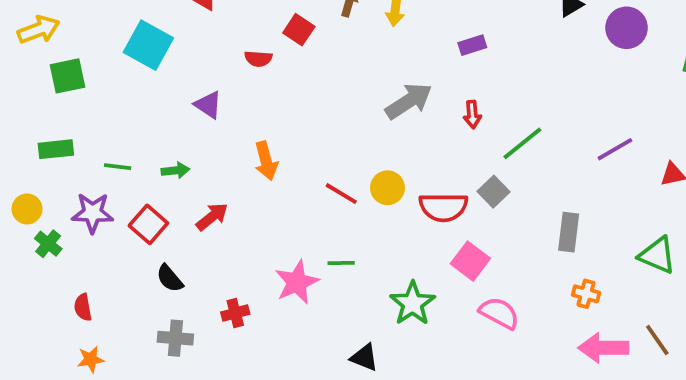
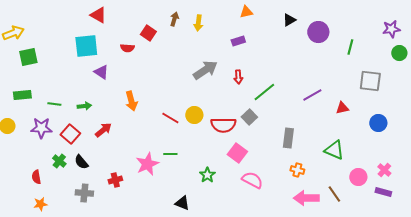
cyan square: (148, 45) -> (86, 46), moved, turned -35
green cross: (48, 244) -> (59, 161), moved
green star: (413, 303) -> (207, 175), size x0.7

